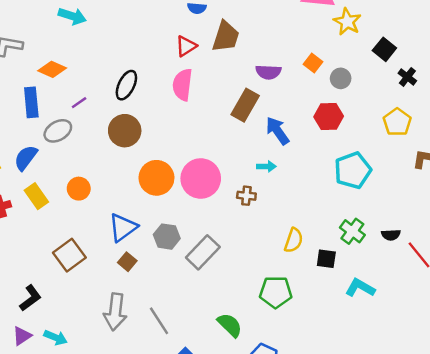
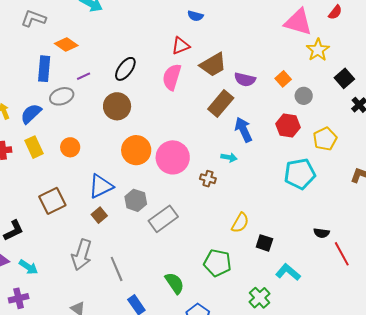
brown trapezoid: (226, 37) -> (213, 65), moved, turned 32
yellow pentagon: (397, 122) -> (325, 139), moved
green cross: (352, 231) -> (260, 298), moved

